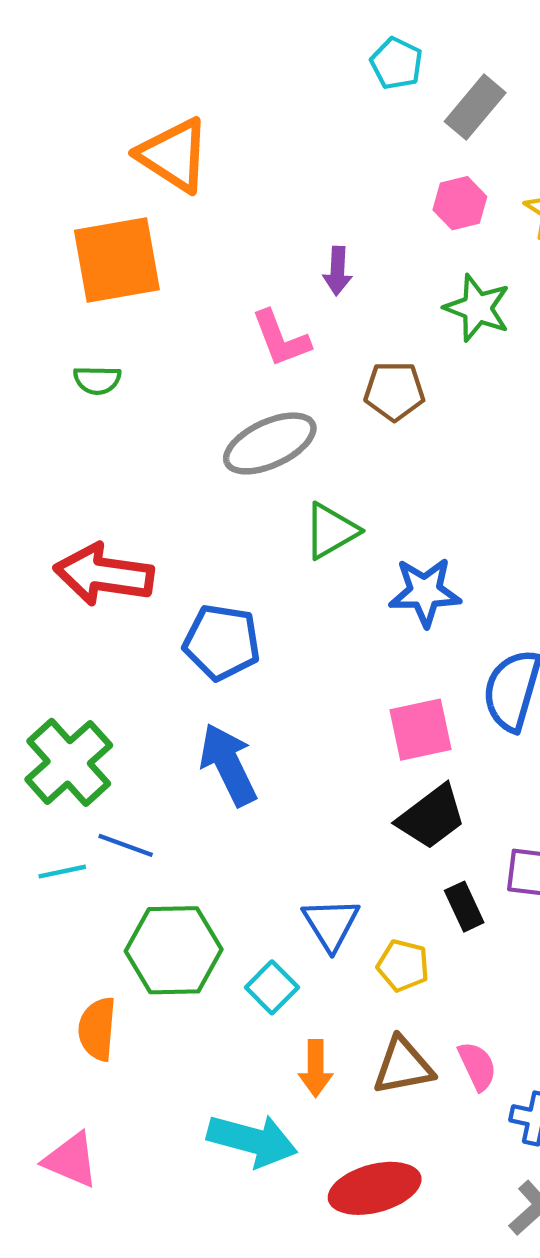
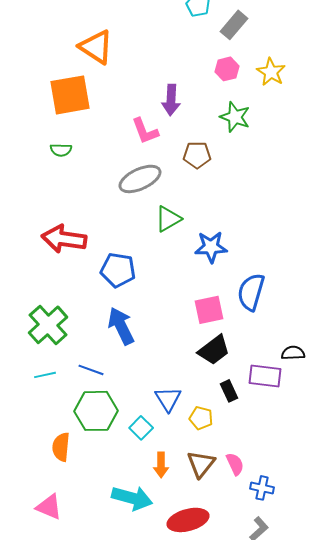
purple arrow: (338, 271) -> (171, 100), size x1.4
blue line: (126, 845) -> (91, 370), moved
brown triangle: (403, 1066) -> (201, 464), turned -40

